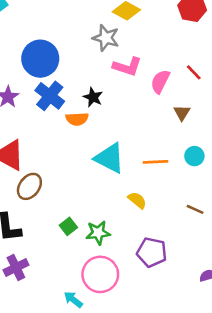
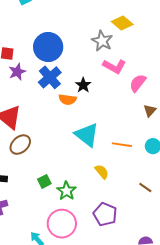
green star: (98, 233) -> (66, 191), turned 30

